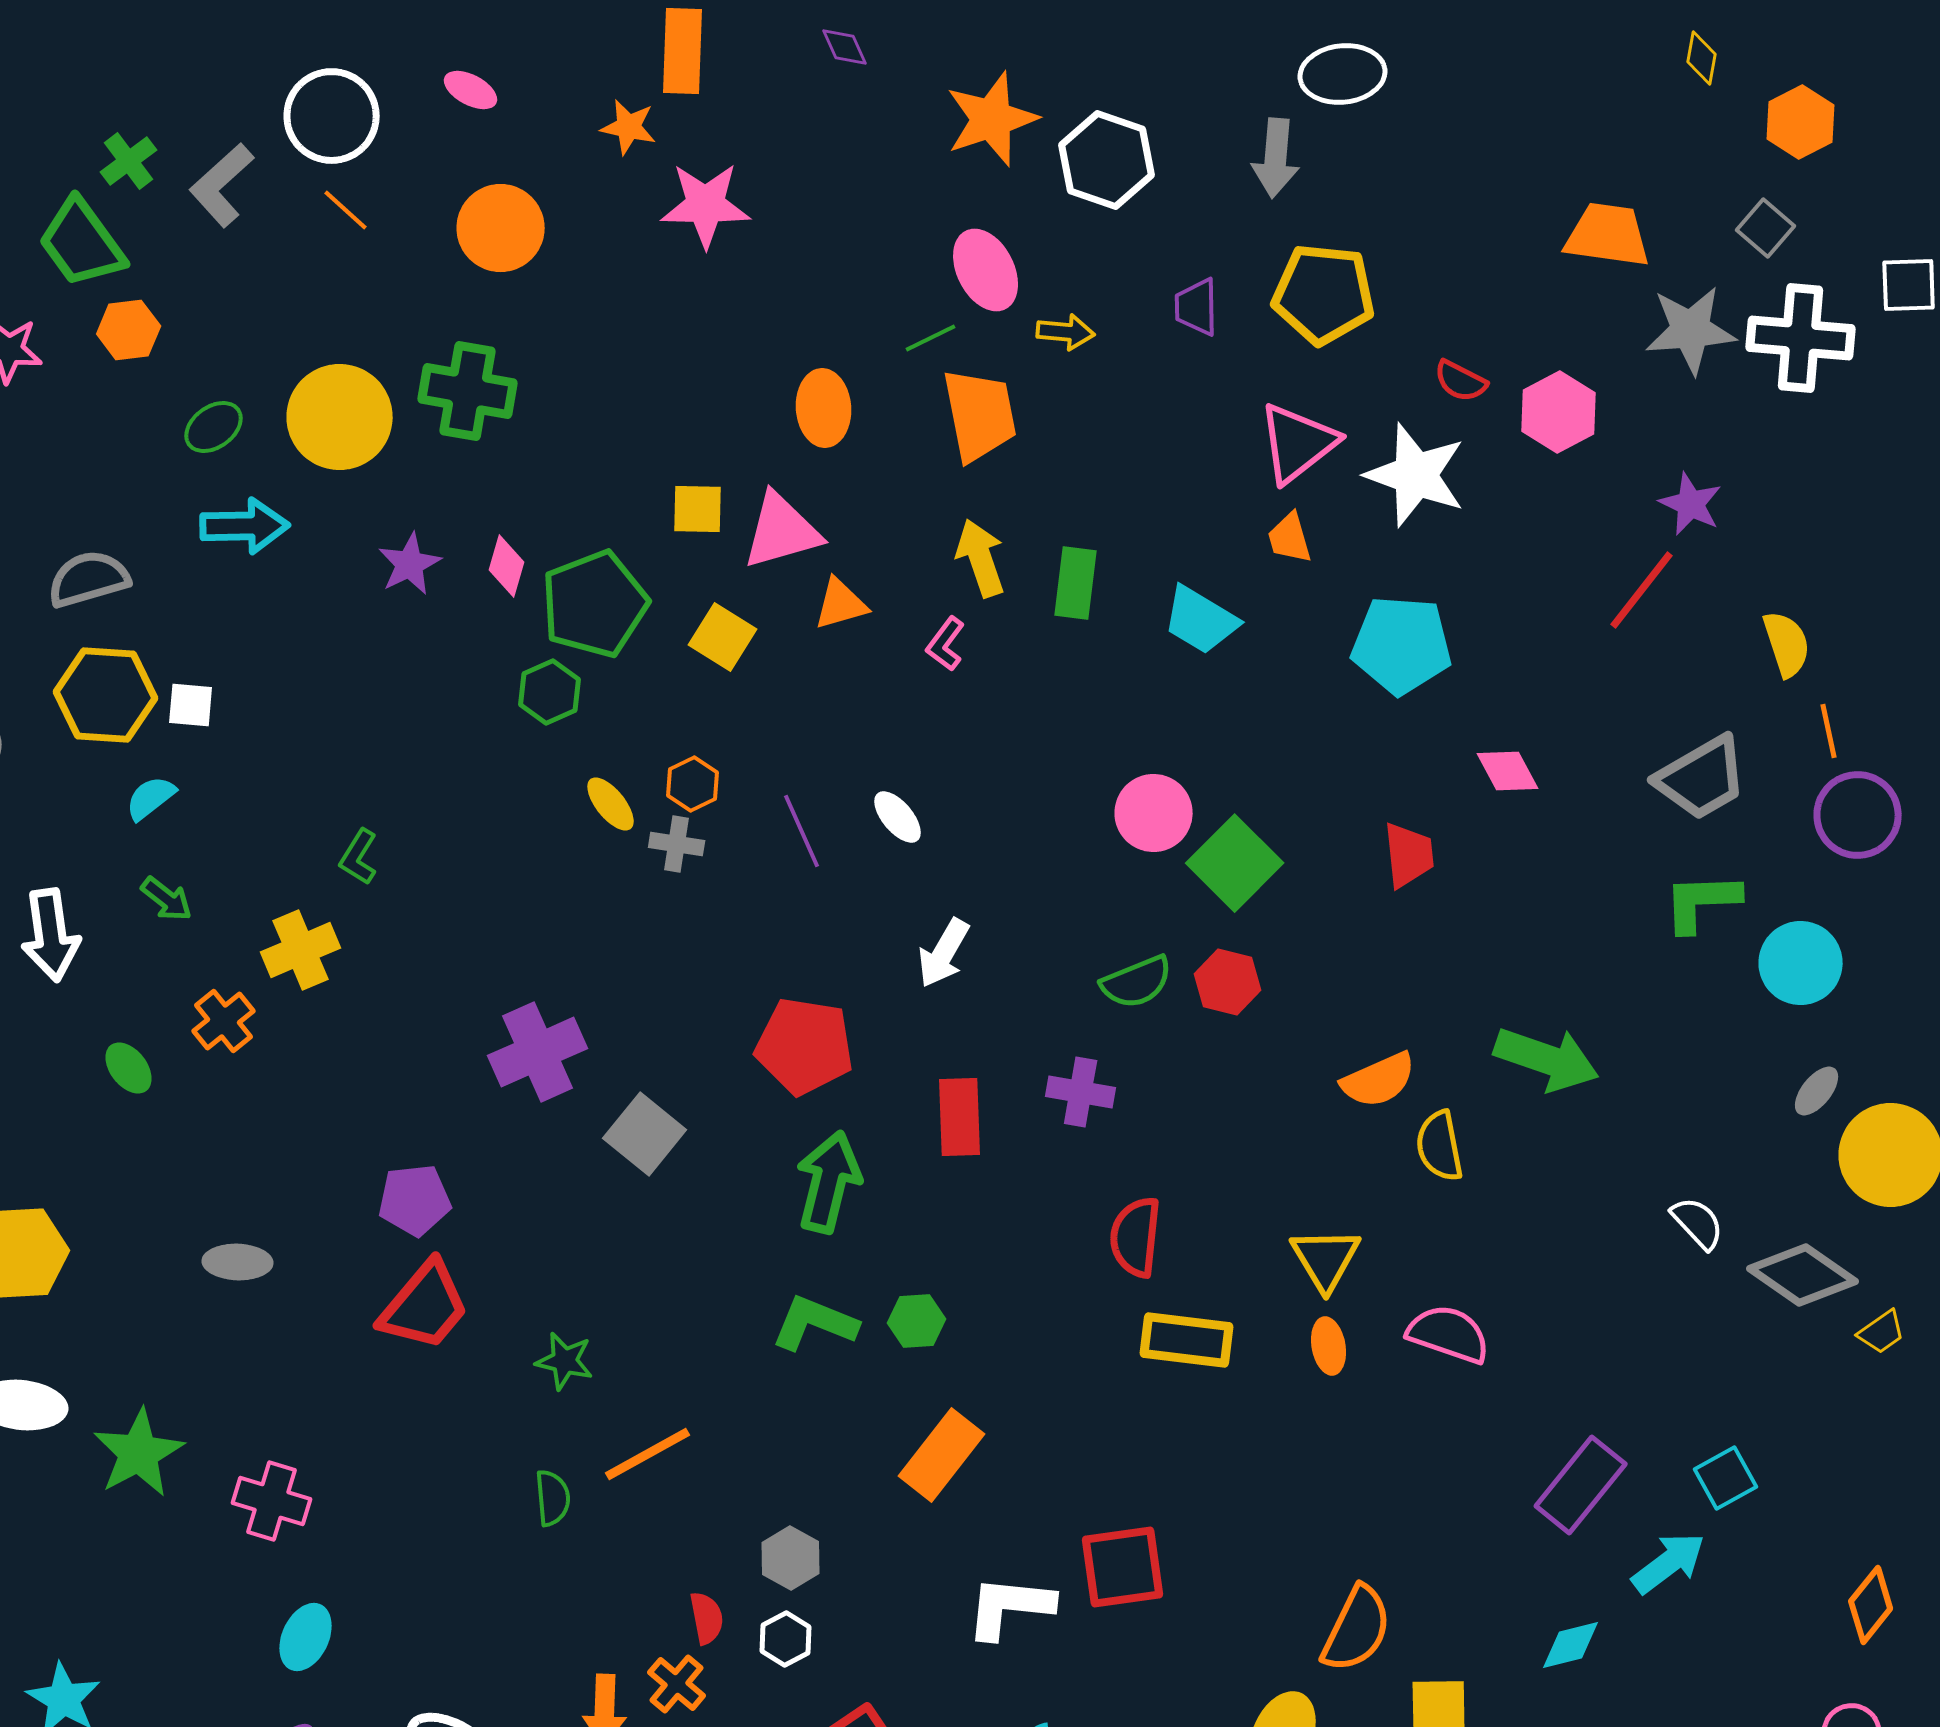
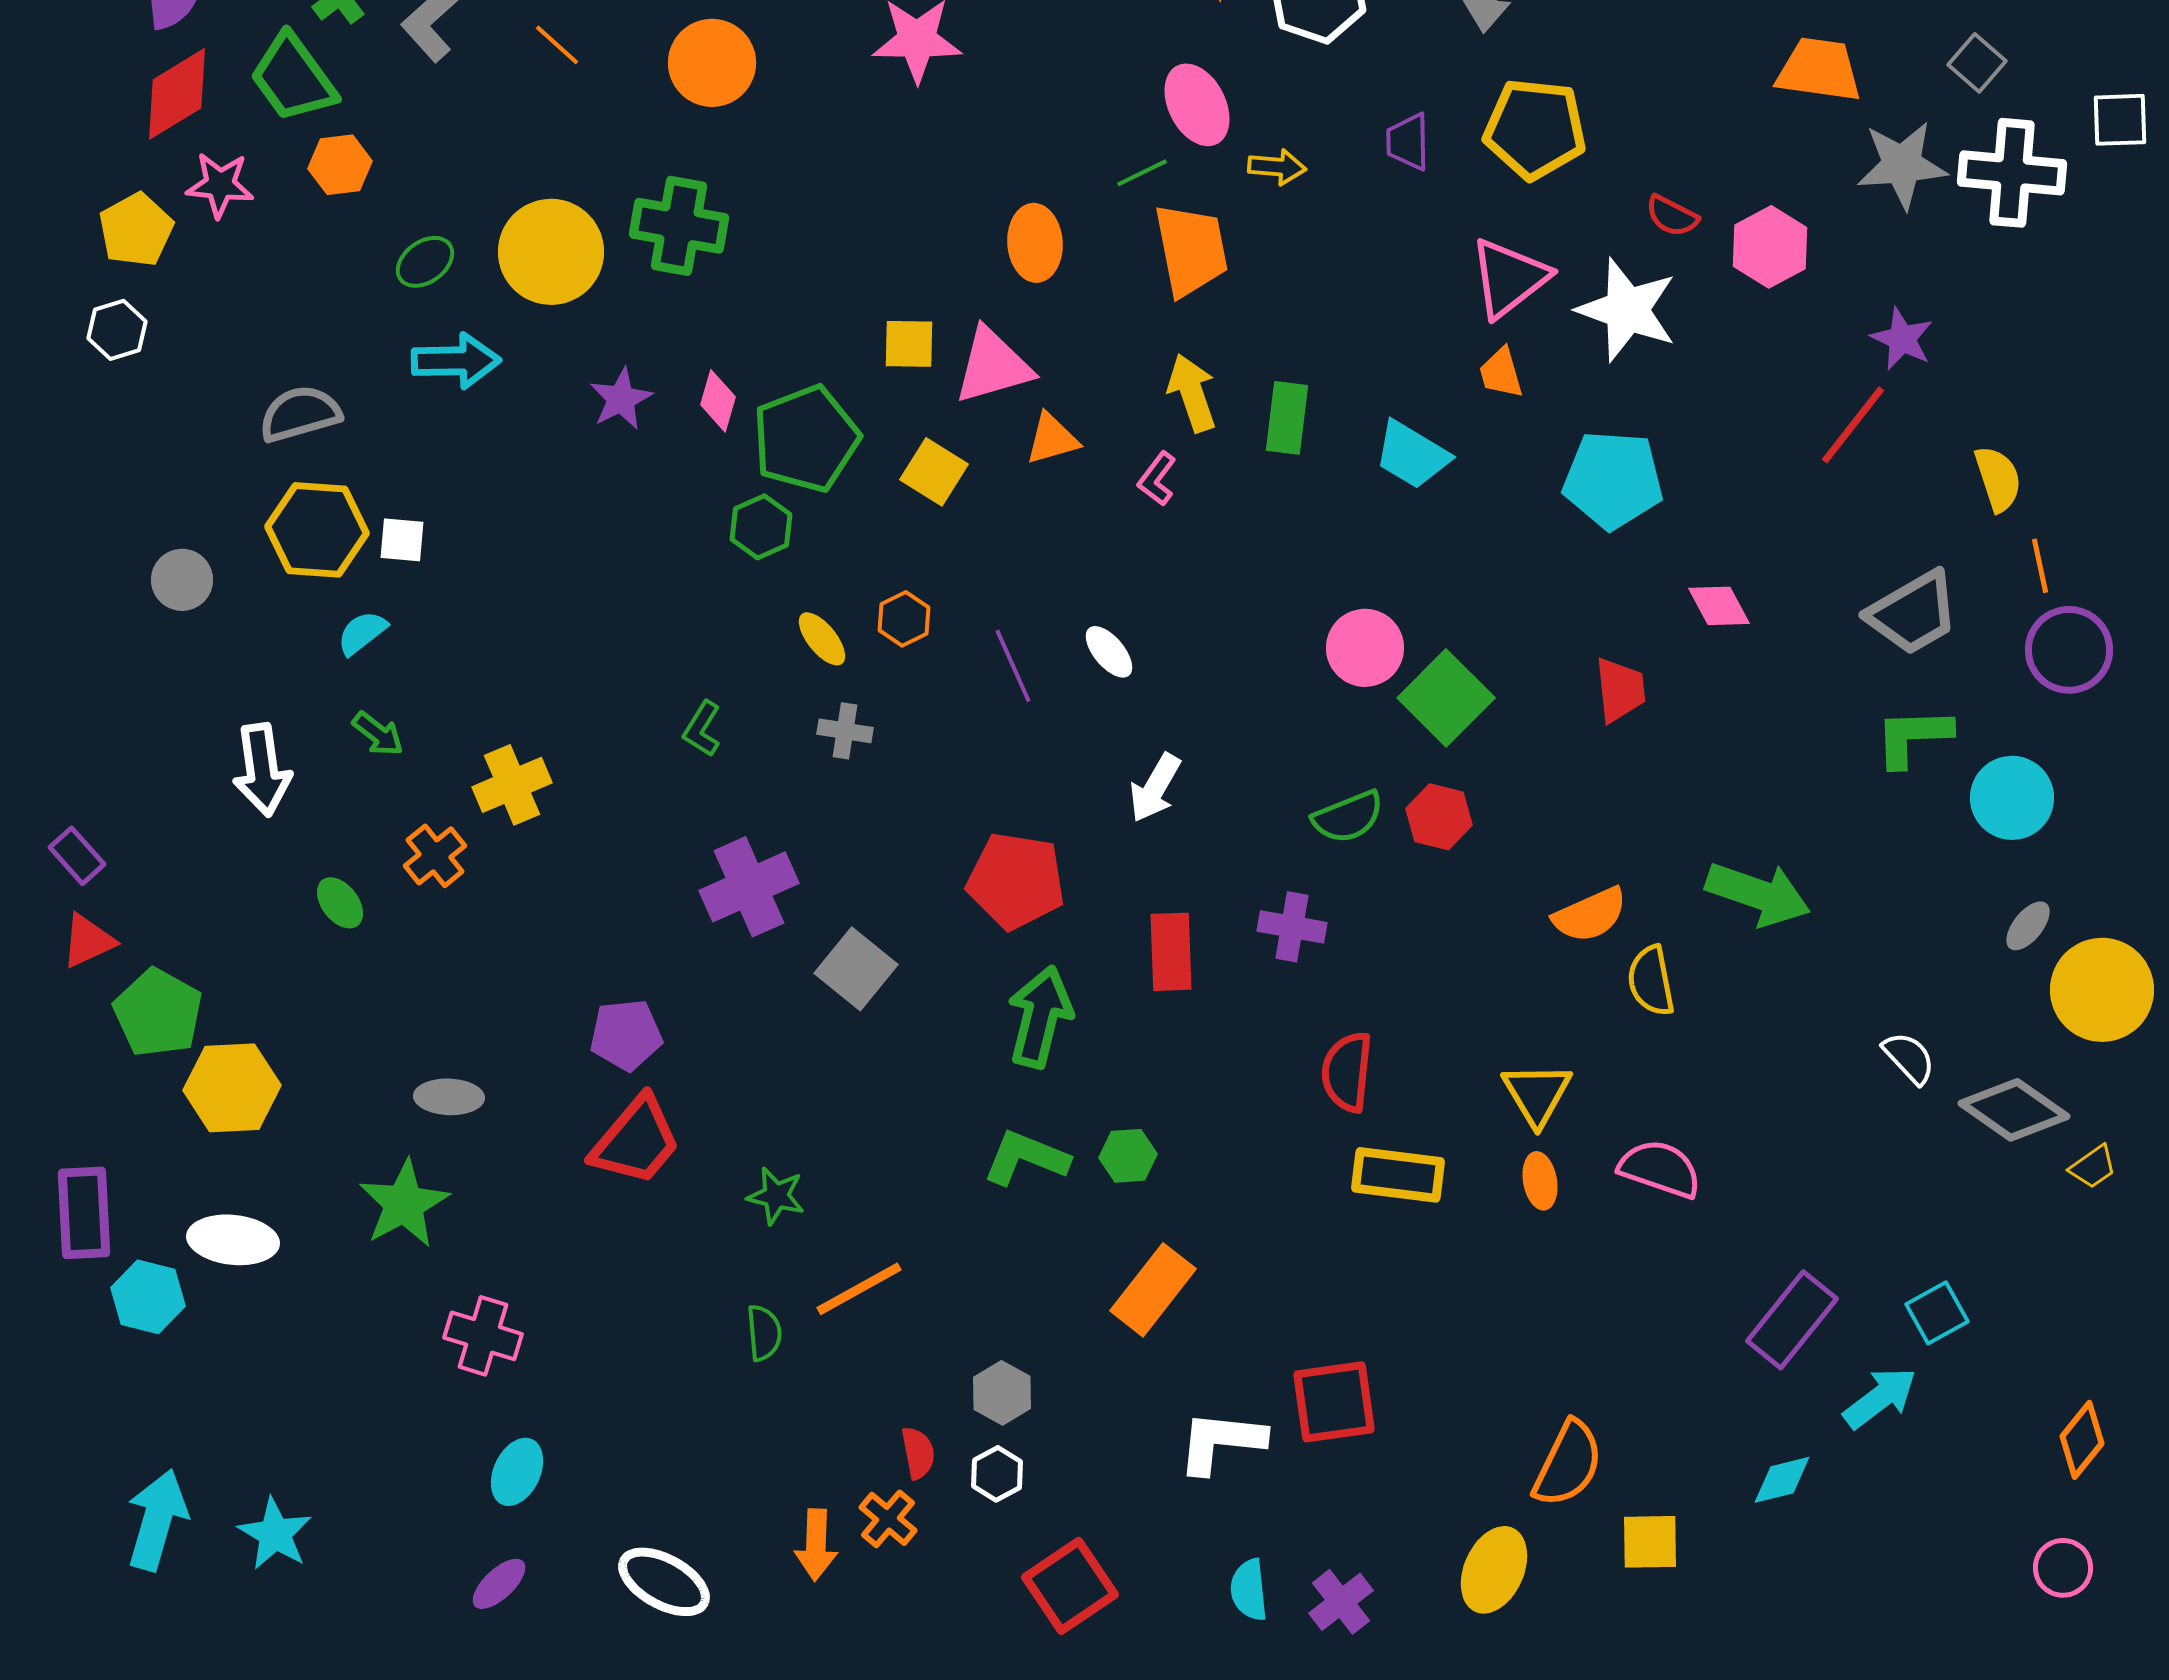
gray cross: (677, 844) -> (845, 731), moved
green L-shape: (359, 857) -> (702, 729), moved
green star: (139, 1453) -> (404, 1204), moved

